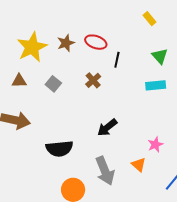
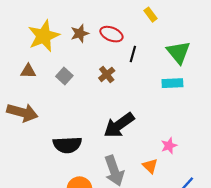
yellow rectangle: (149, 19) -> (150, 15), moved
green triangle: (160, 56) -> (178, 52), size x1.4
black arrow: (107, 128) -> (119, 125), size x1.4

